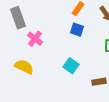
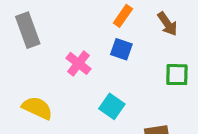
pink cross: (35, 39) -> (78, 63), moved

